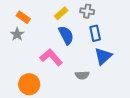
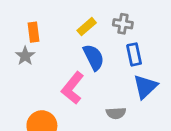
orange rectangle: (23, 17) -> (34, 32), turned 48
pink L-shape: (51, 57) -> (73, 88), turned -100

